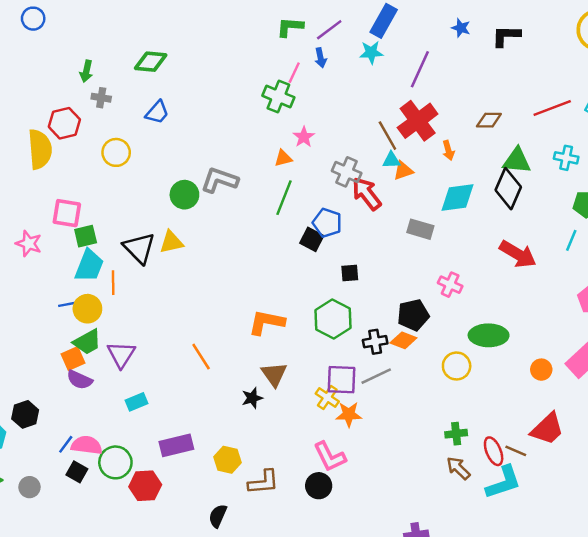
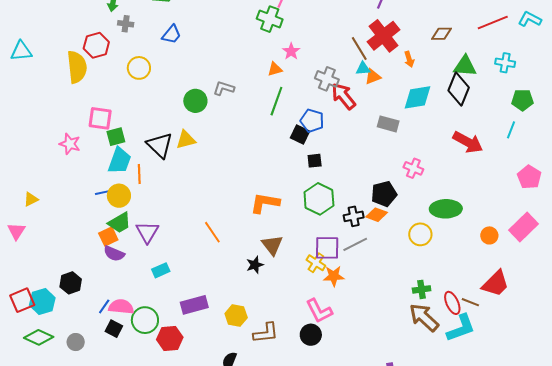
gray L-shape: (220, 180) -> (224, 88), size x0.7
black square: (350, 273) -> (315, 161), moved
brown arrow: (458, 468) -> (424, 317), size x1.5

